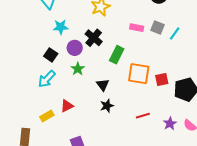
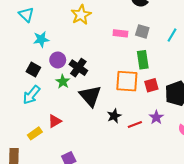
cyan line: (175, 34) -> (172, 35), moved
black cross: (94, 38) -> (78, 68), moved
green rectangle: (117, 55) -> (143, 60), moved, turned -30
black triangle: (103, 85) -> (90, 96), size x1.6
black star: (107, 106) -> (114, 116), moved
purple star: (170, 124) -> (156, 117), moved

